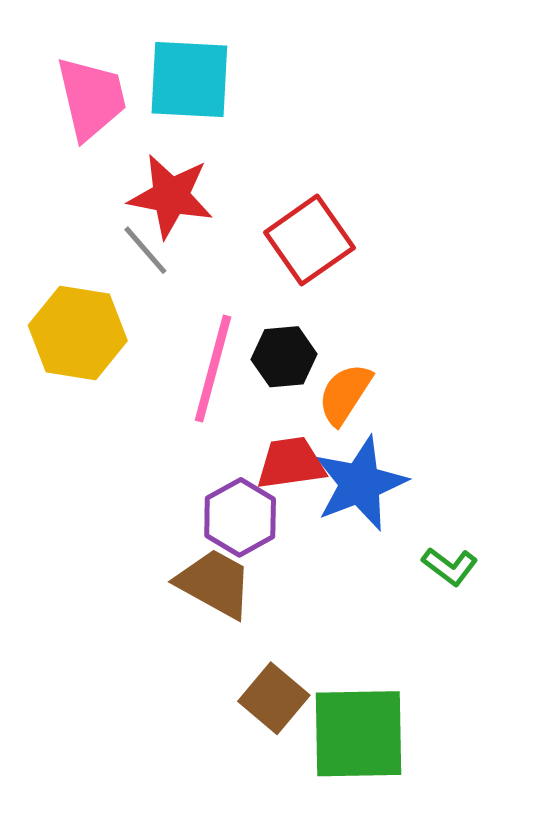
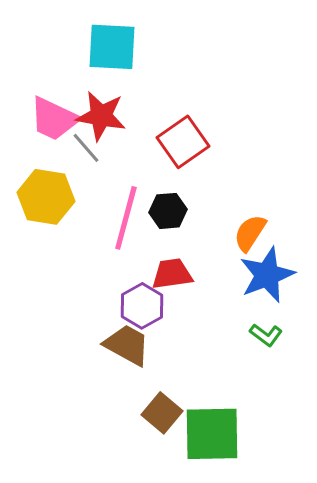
pink trapezoid: (91, 98) -> (54, 119), moved, turned 128
orange semicircle: (345, 394) -> (250, 233), moved
blue star: (360, 484) -> (267, 275), moved

